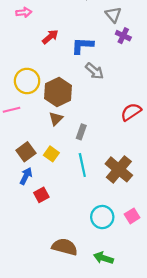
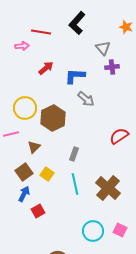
purple cross: (123, 36) -> (112, 67), turned -32
brown triangle: (56, 119) -> (34, 147), moved
pink square: (132, 216) -> (120, 230), turned -32

